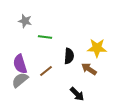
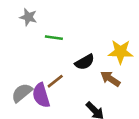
black semicircle: (69, 56) -> (85, 62), turned 56
purple semicircle: (20, 64) -> (41, 95), moved

